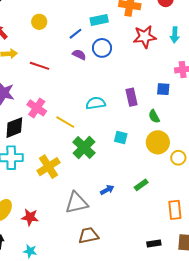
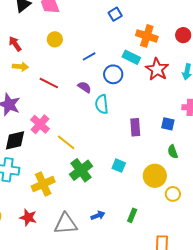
cyan rectangle: (99, 20) -> (131, 57), moved, turned 30
red star: (145, 37) -> (157, 69), turned 30
purple semicircle: (79, 55) -> (85, 87), moved
cyan semicircle: (96, 103) -> (102, 104), moved, turned -96
green semicircle: (154, 116) -> (173, 152), moved
green rectangle: (141, 185) -> (132, 215), turned -40
red star: (30, 217) -> (28, 218), moved

